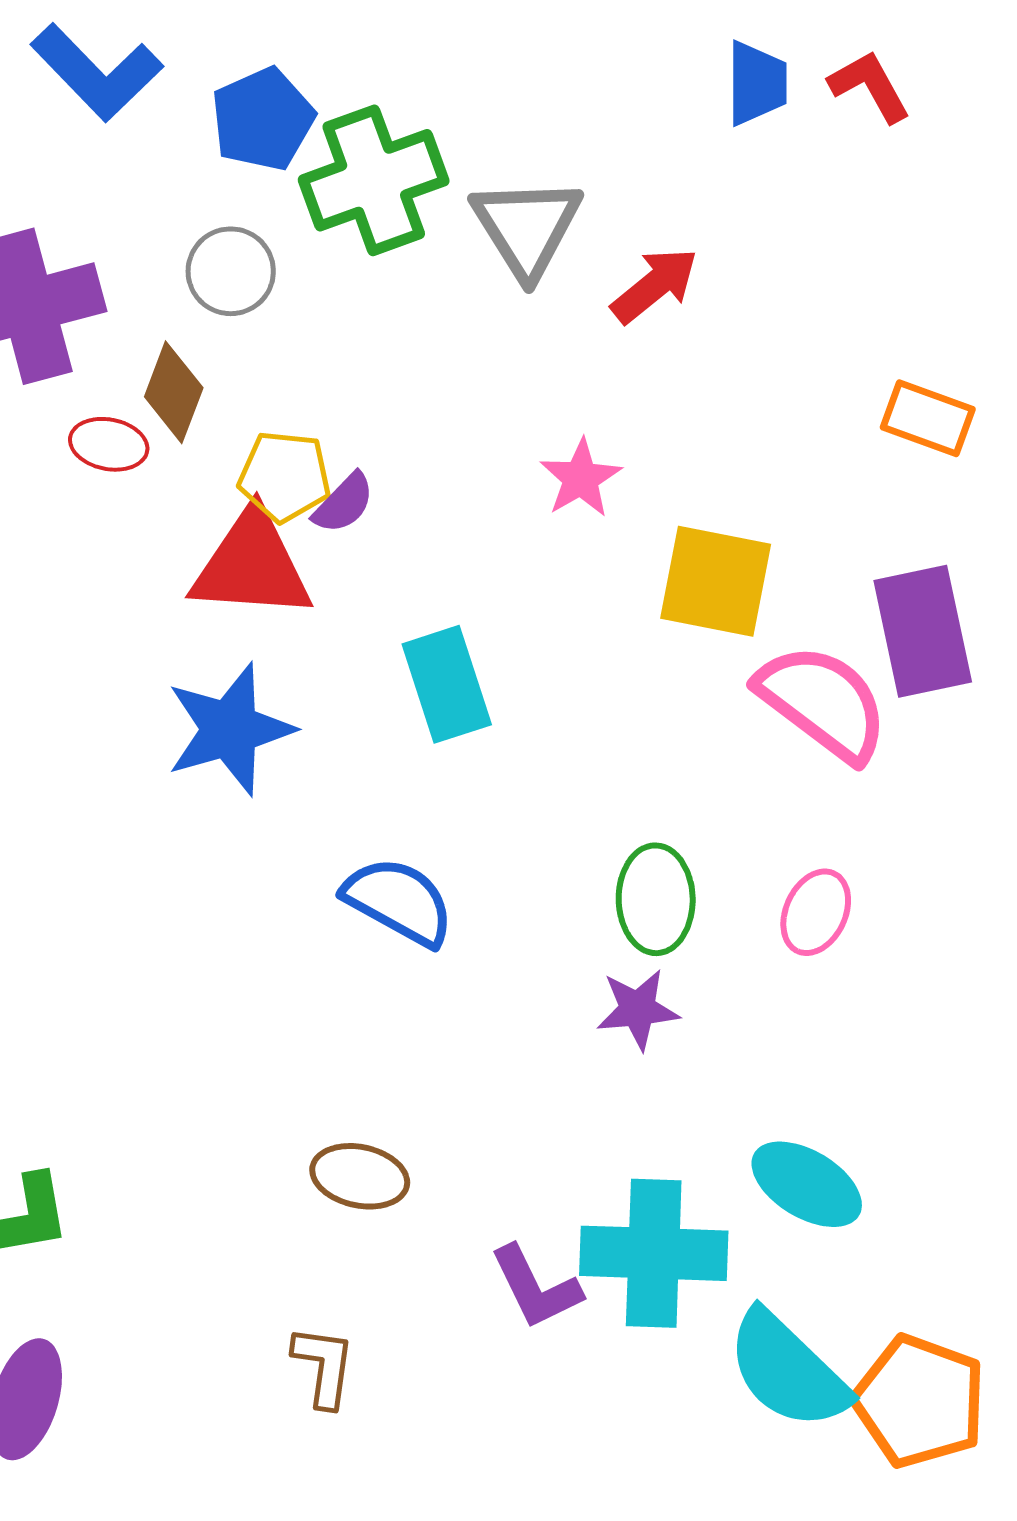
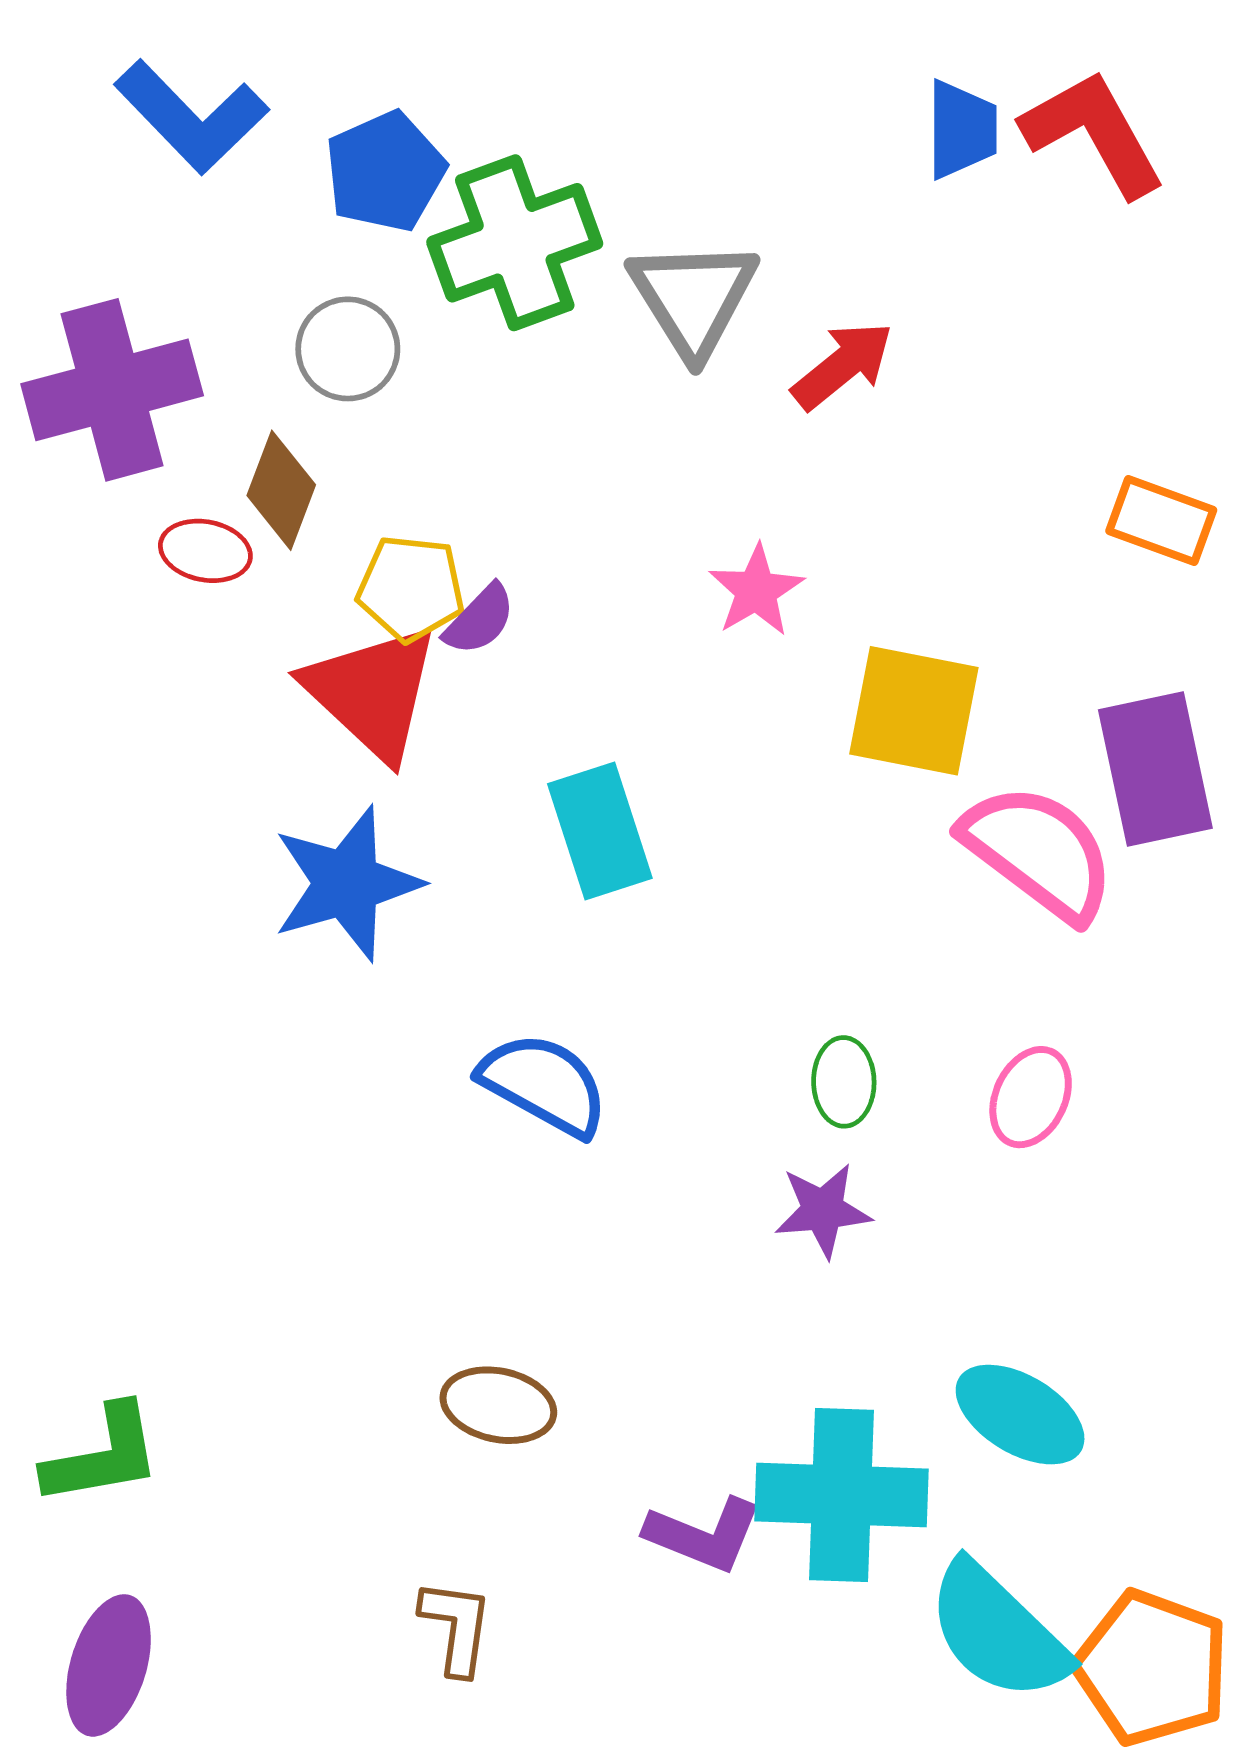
red L-shape: (870, 86) -> (1094, 133), size x1.5
red triangle: (252, 565) -> (372, 692), turned 39
green ellipse: (656, 899) -> (844, 1082), size x0.7
purple L-shape: (536, 1287) -> (704, 1535), turned -42

